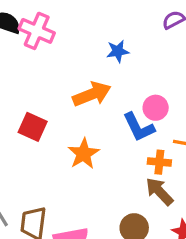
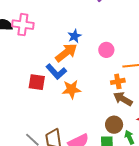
blue star: (118, 51) -> (75, 36), moved
blue L-shape: (139, 127) -> (56, 72), moved
orange star: (84, 154) -> (71, 89), turned -30

